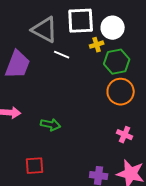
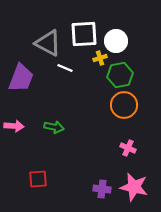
green arrow: (51, 125) -> (54, 127), moved

